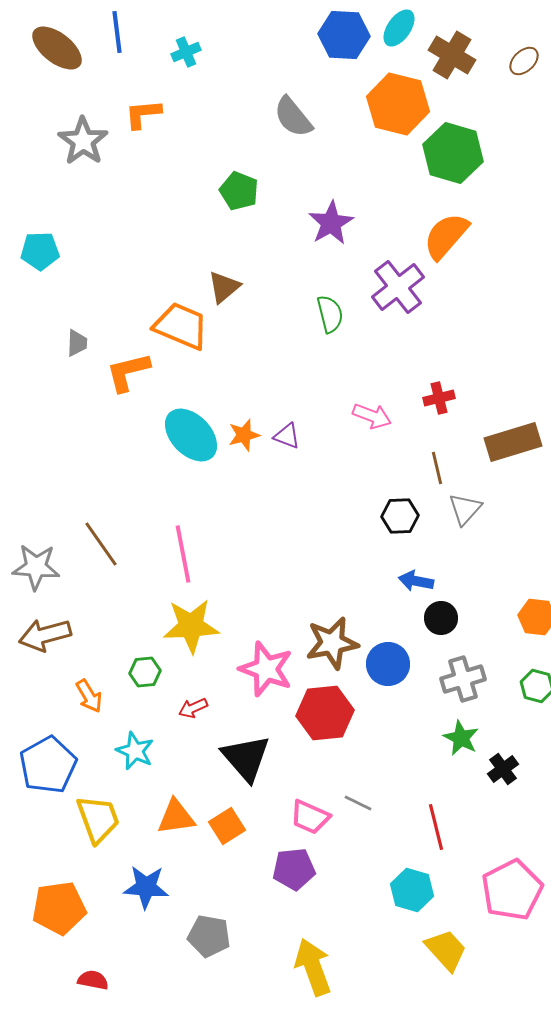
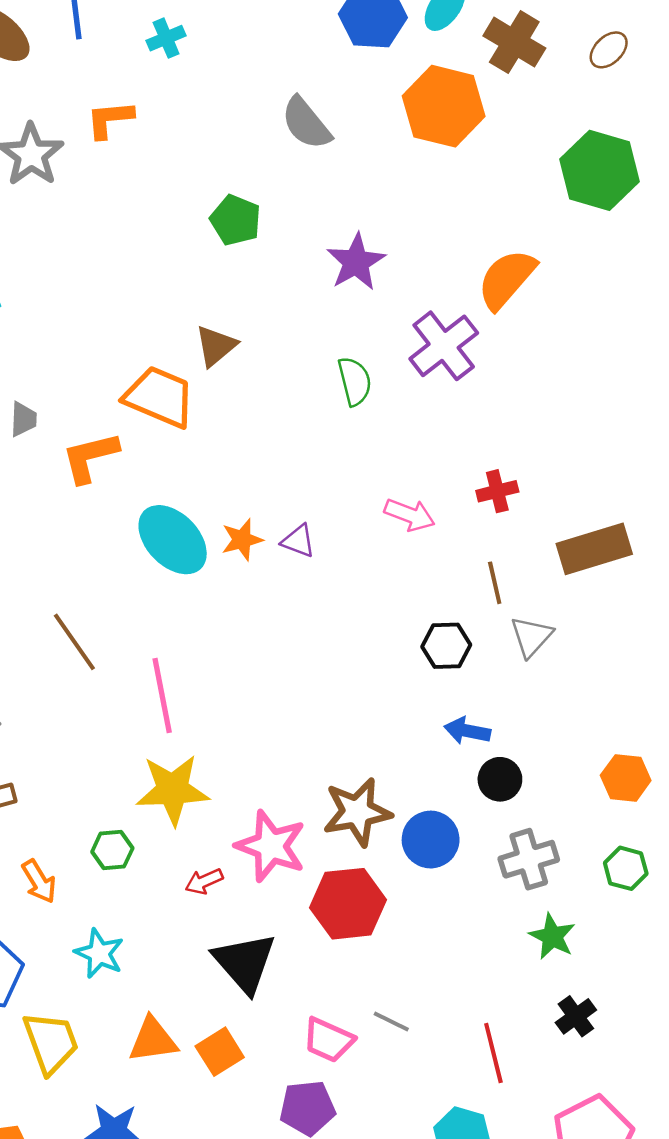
green hexagon: (453, 153) -> (599, 170), moved
brown line: (101, 544) -> (74, 642), moved
red arrow: (193, 708) -> (204, 881), moved
green star: (461, 738) -> (552, 936), moved
black cross: (503, 769) -> (576, 1016), moved

